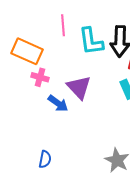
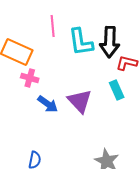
purple triangle: (79, 87) -> (80, 101), moved

